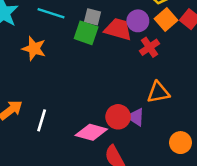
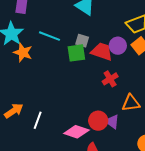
green square: (86, 33) -> (76, 53), turned -30
red cross: (150, 47) -> (110, 79), moved
orange star: (34, 49) -> (23, 53), moved

